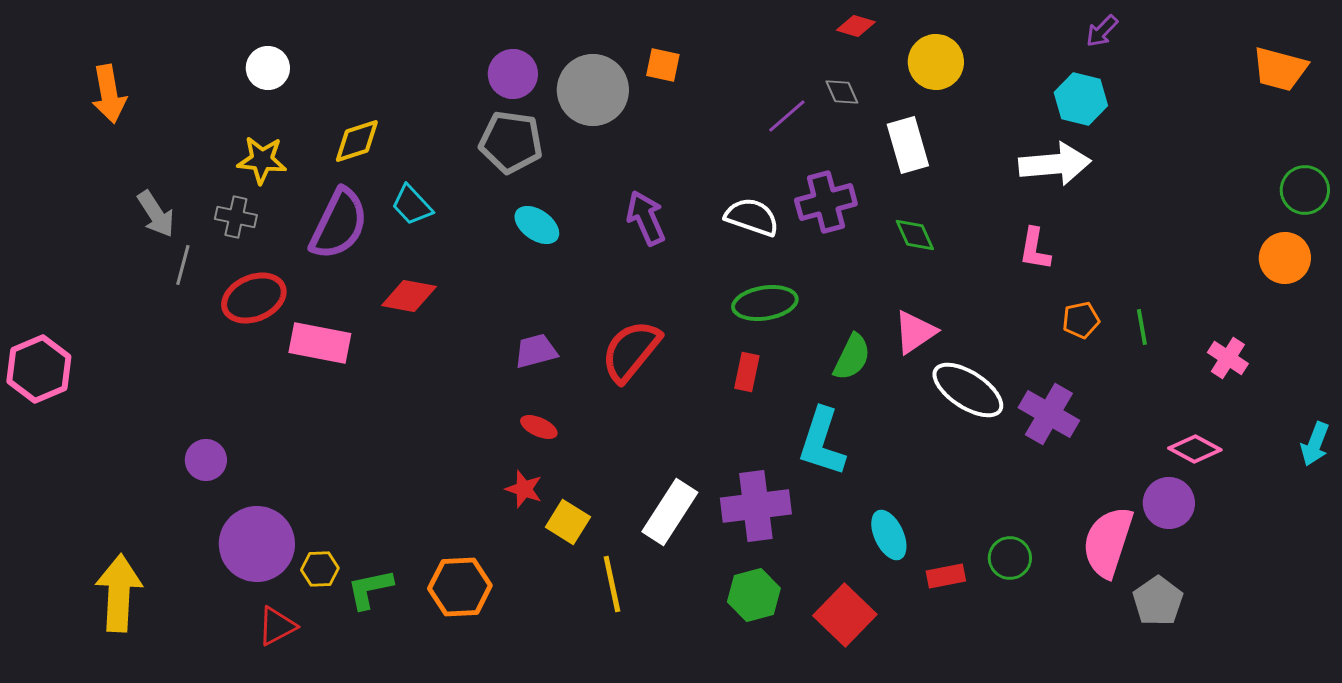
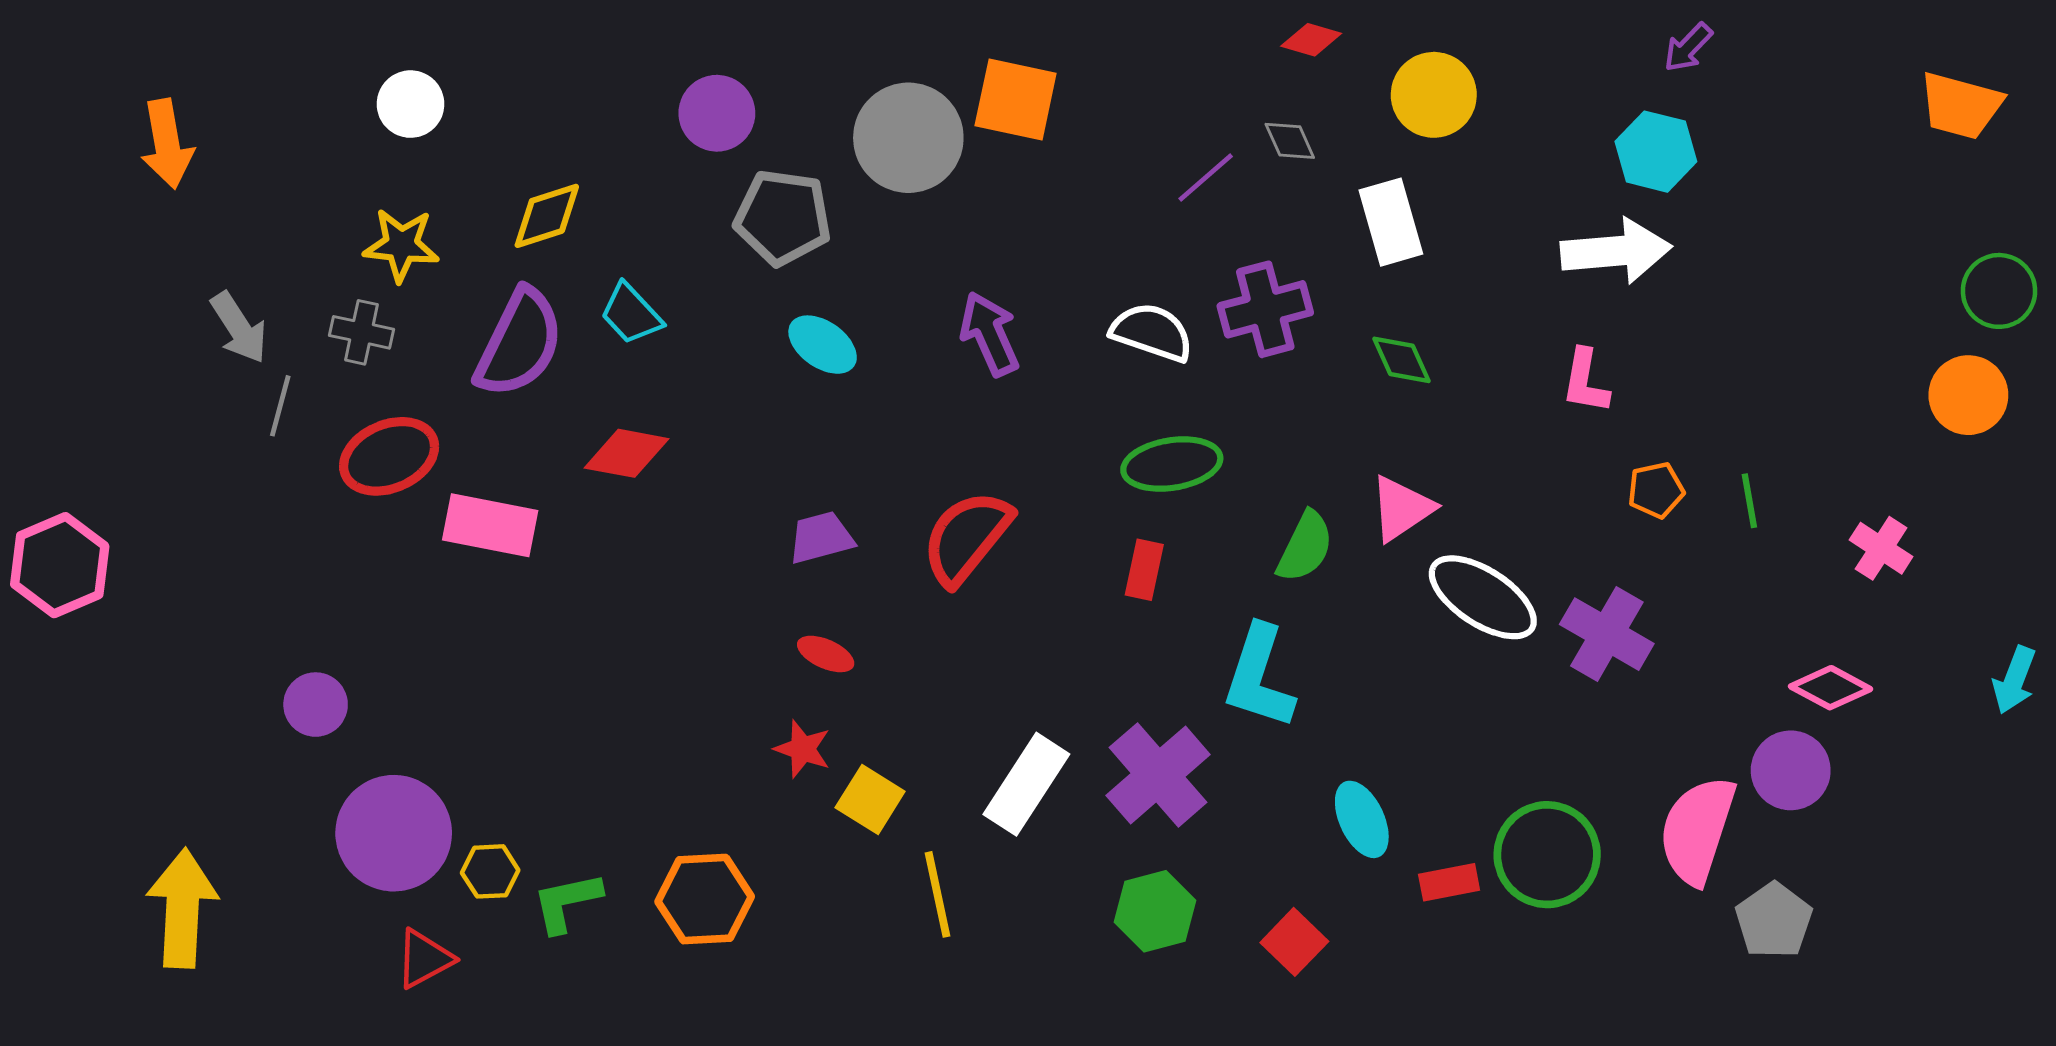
orange square: (663, 65) -> (1016, 99), size x1.6
purple circle: (513, 74) -> (717, 113), moved
purple cross: (756, 506) -> (1158, 775), turned -34
green circle: (1010, 558) -> (1547, 855), size x1.6
red square: (845, 615) -> (1294, 942), size x0.7

